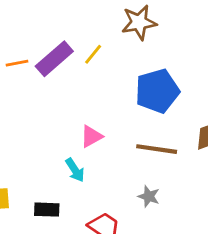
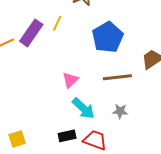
cyan arrow: (75, 170) -> (83, 108), moved, size x1.4
black rectangle: (47, 210) -> (67, 136), moved

